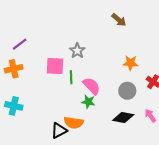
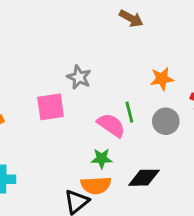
green line: (71, 77) -> (129, 112), moved
green star: (88, 102) -> (102, 159), moved
black diamond: (123, 118) -> (144, 178), moved

